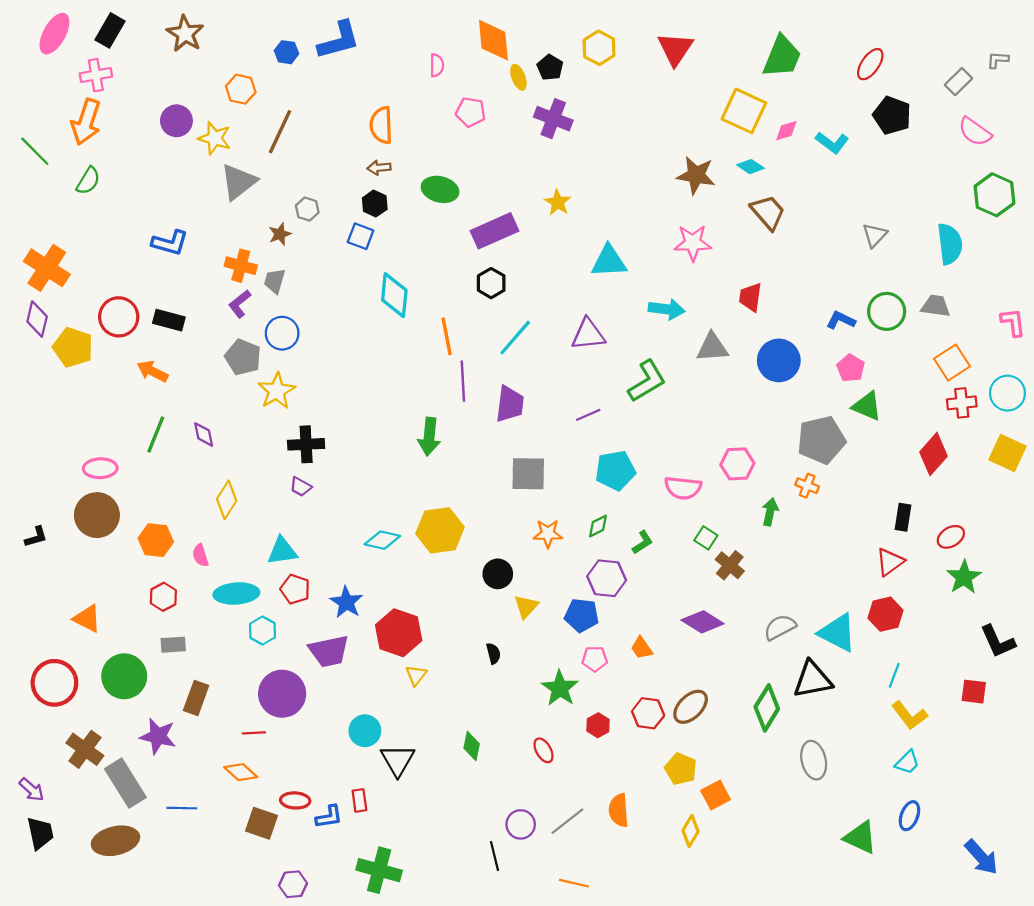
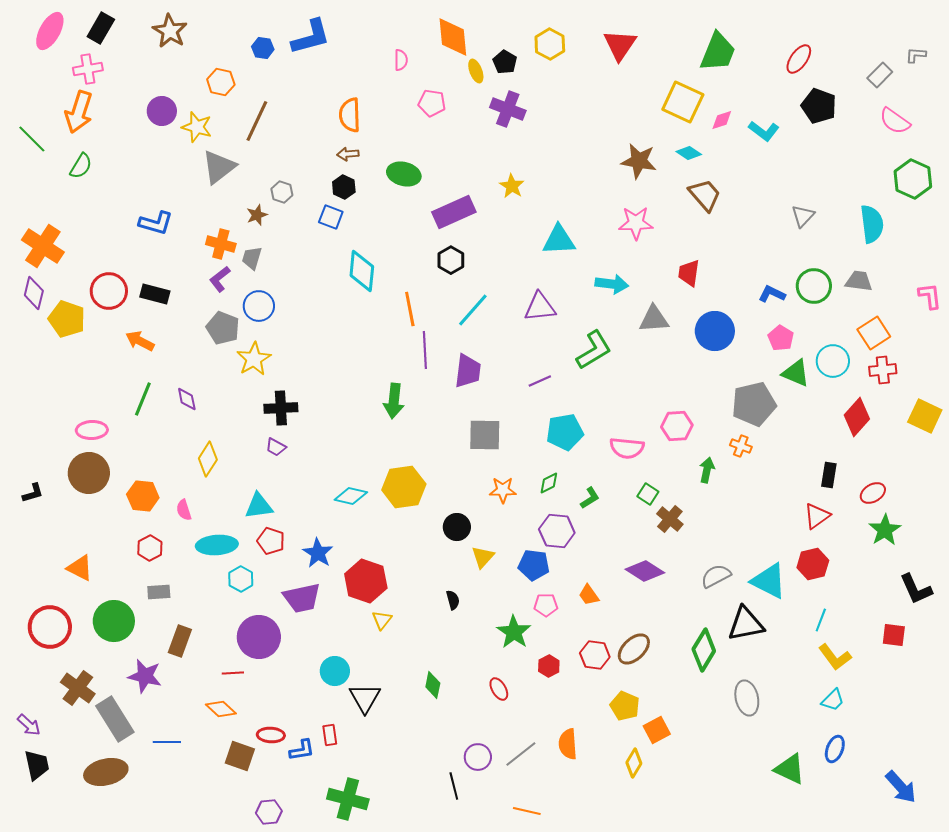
cyan circle: (1008, 393) -> (833, 361), moved

